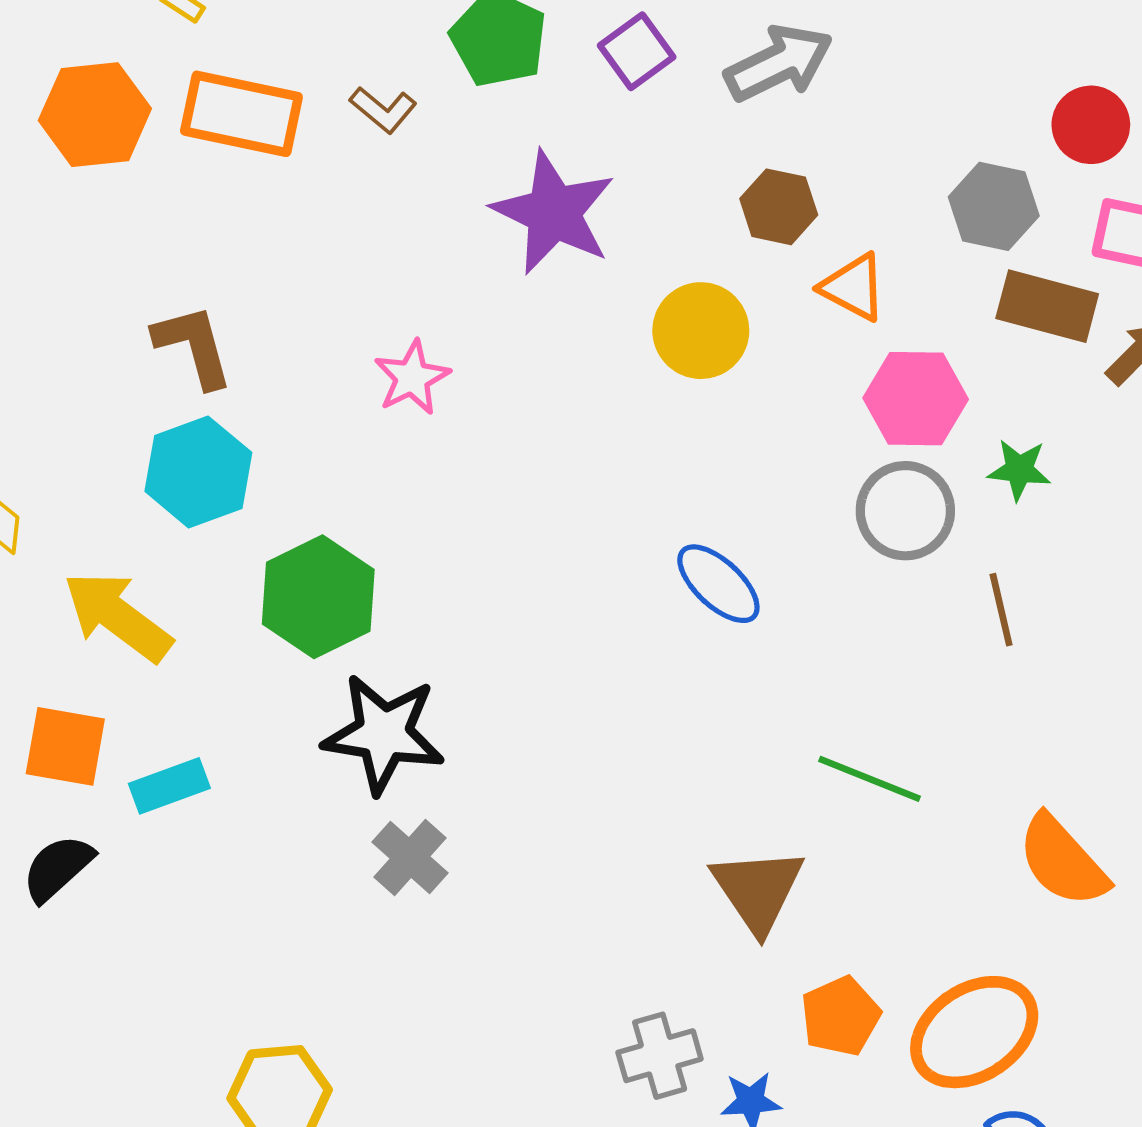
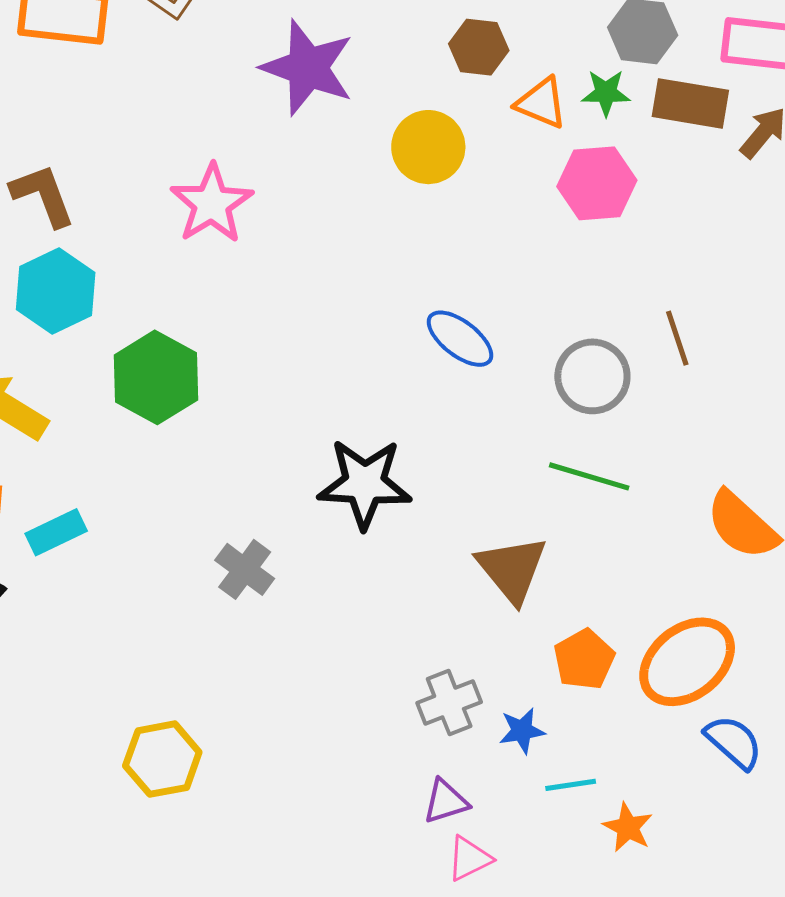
pink star: (412, 378) -> (212, 204), size x1.4
green star: (1019, 470) -> (606, 93), moved
gray circle: (905, 511) -> (592, 376), moved
black star: (384, 734) -> (365, 484), moved

